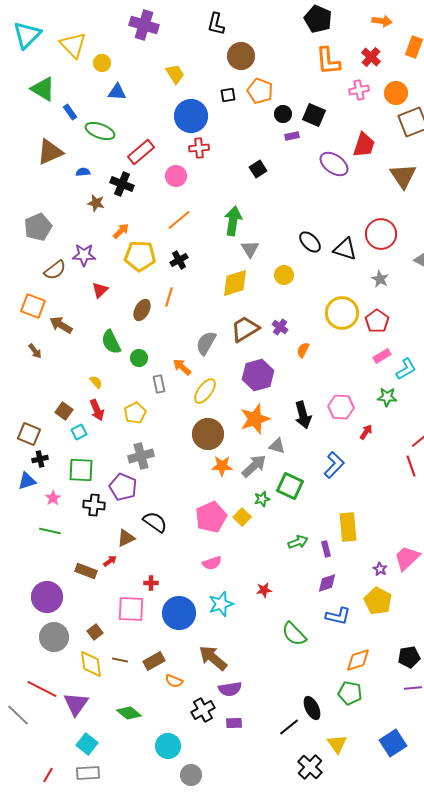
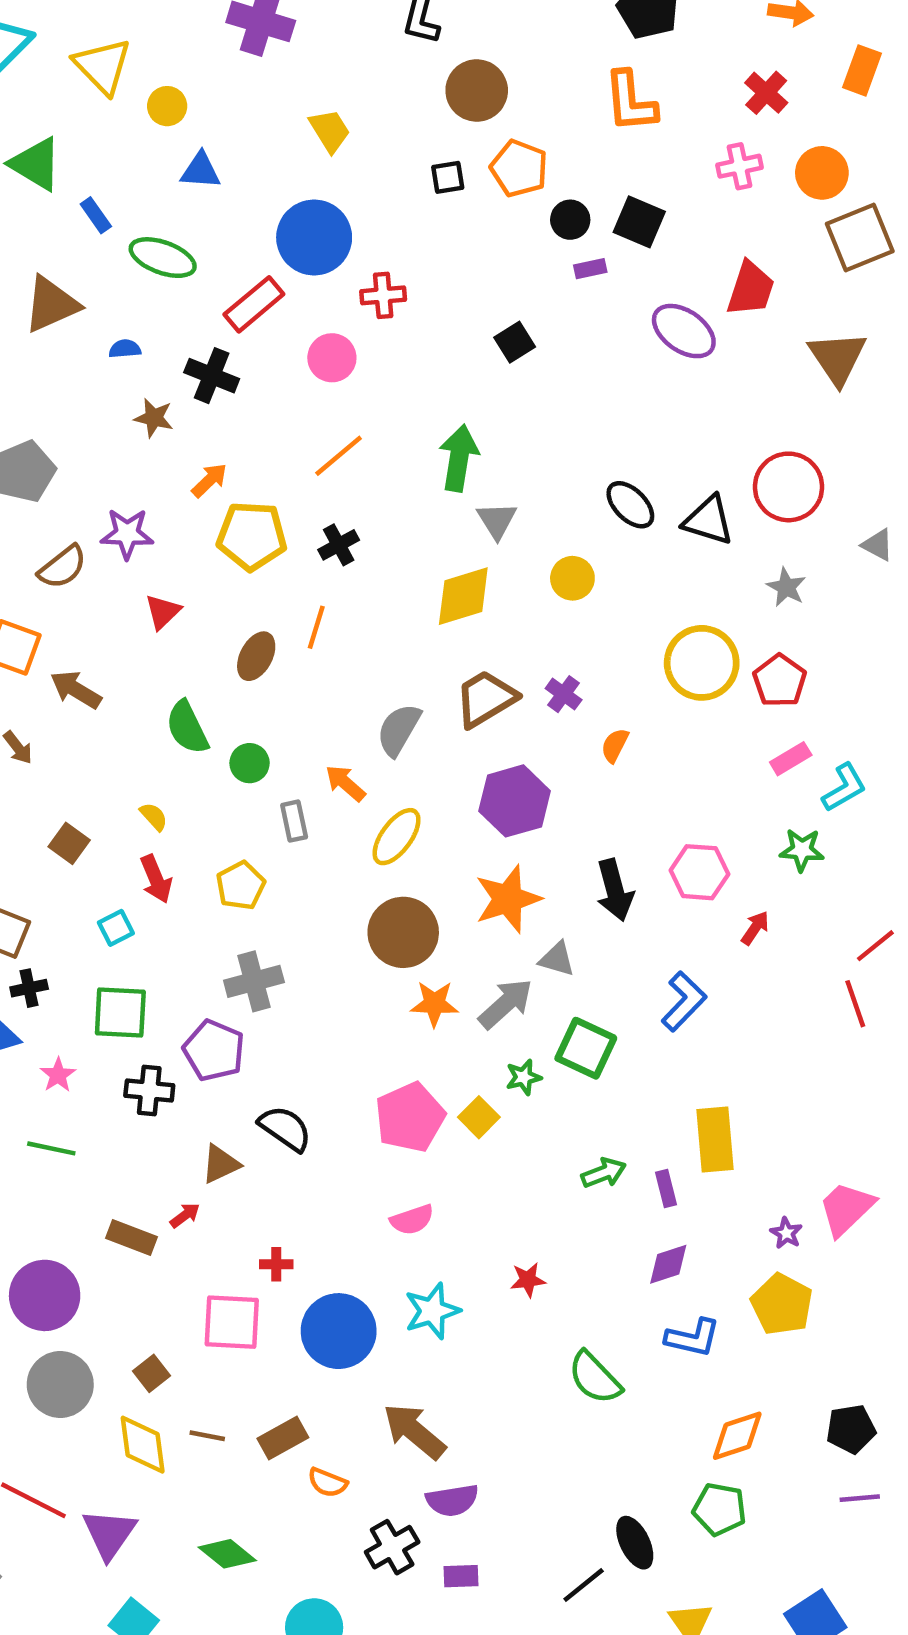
orange L-shape: (328, 61) -> (630, 102), moved
blue circle: (191, 116) -> (314, 237), moved
brown square: (64, 411) -> (69, 843), moved

